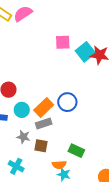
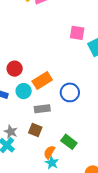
orange rectangle: (44, 108) -> (42, 81), moved
gray star: (23, 137) -> (11, 132), moved
orange semicircle: (59, 165) -> (49, 152), turned 112

